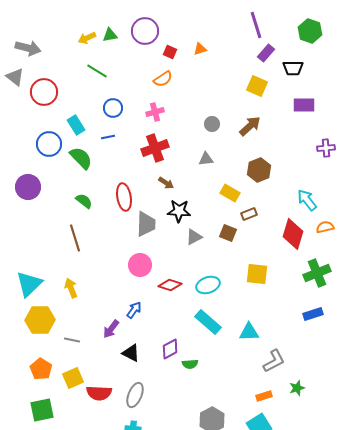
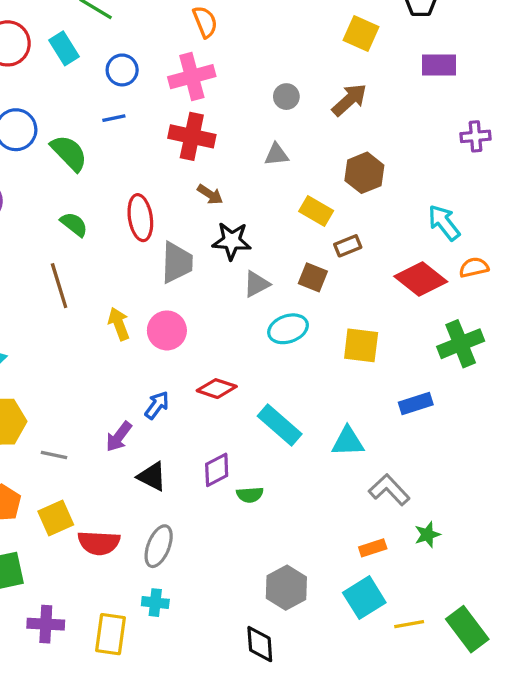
orange semicircle: (163, 79) -> (205, 22), turned -78
pink cross: (155, 112) -> (192, 77), size x1.5
cyan rectangle: (76, 125) -> (64, 48), moved
red cross: (155, 148) -> (192, 136), turned 32
red diamond: (293, 234) -> (421, 279), turned -68
red diamond: (170, 285) -> (217, 389), moved
cyan ellipse: (208, 285) -> (288, 329), moved
yellow arrow: (71, 288) -> (119, 324), moved
blue rectangle: (313, 314) -> (416, 403), moved
gray L-shape: (274, 361) -> (389, 490), turned -105

